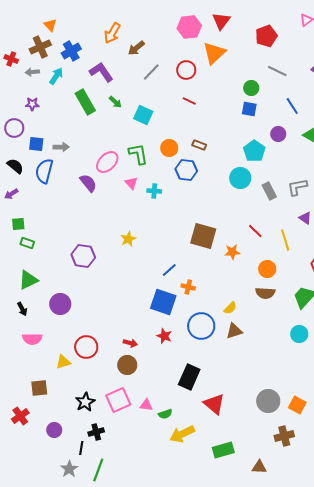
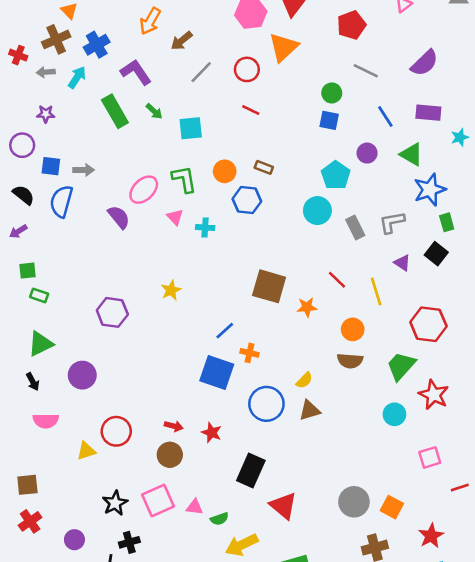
cyan square: (143, 115) -> (191, 128), turned -30
red star: (164, 336) -> (212, 433), moved
brown square: (39, 388) -> (27, 485), moved

